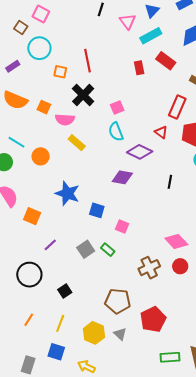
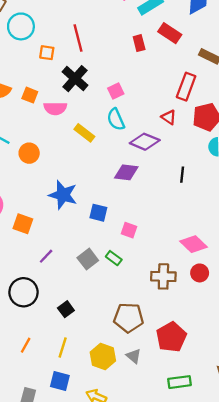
yellow rectangle: (77, 143) -> (84, 133), moved
brown cross: (149, 268) -> (163, 276), turned 30
green rectangle: (170, 357) -> (179, 382), moved

